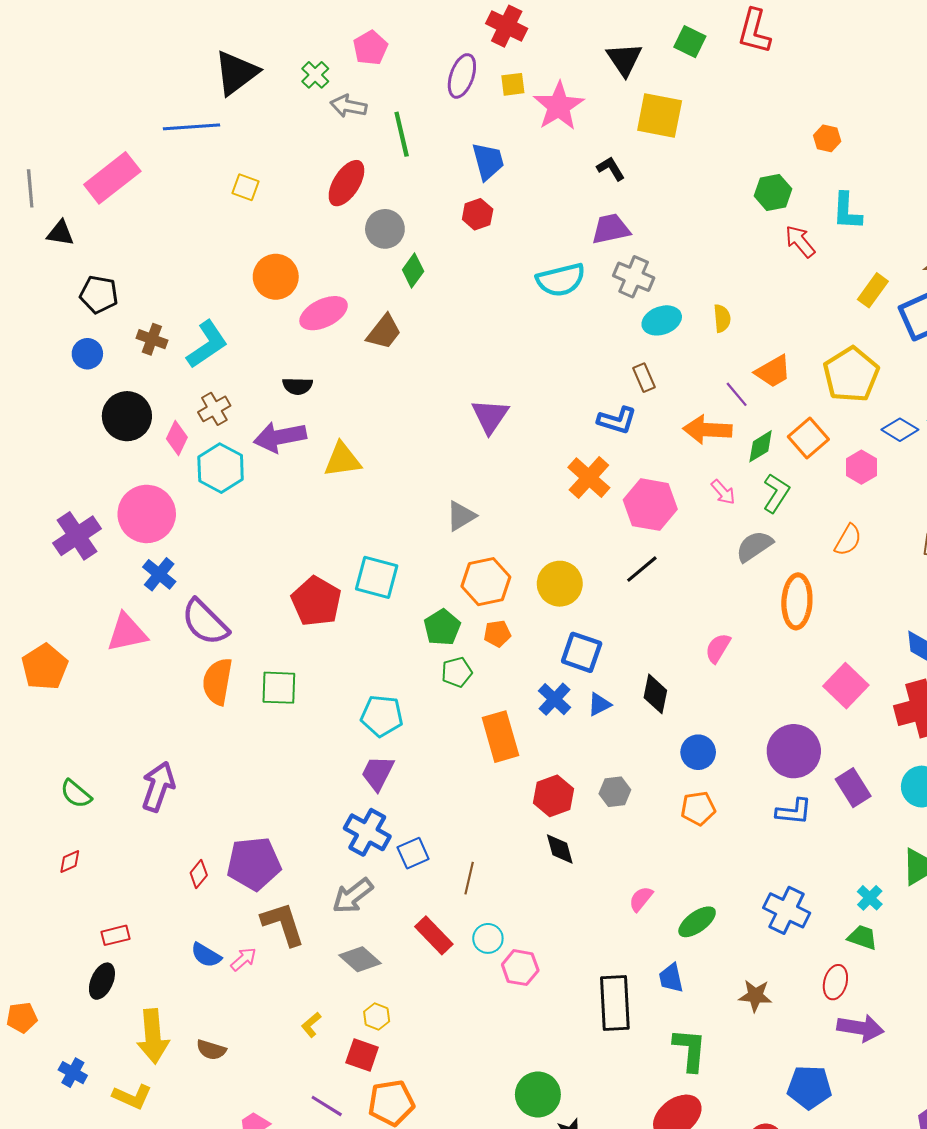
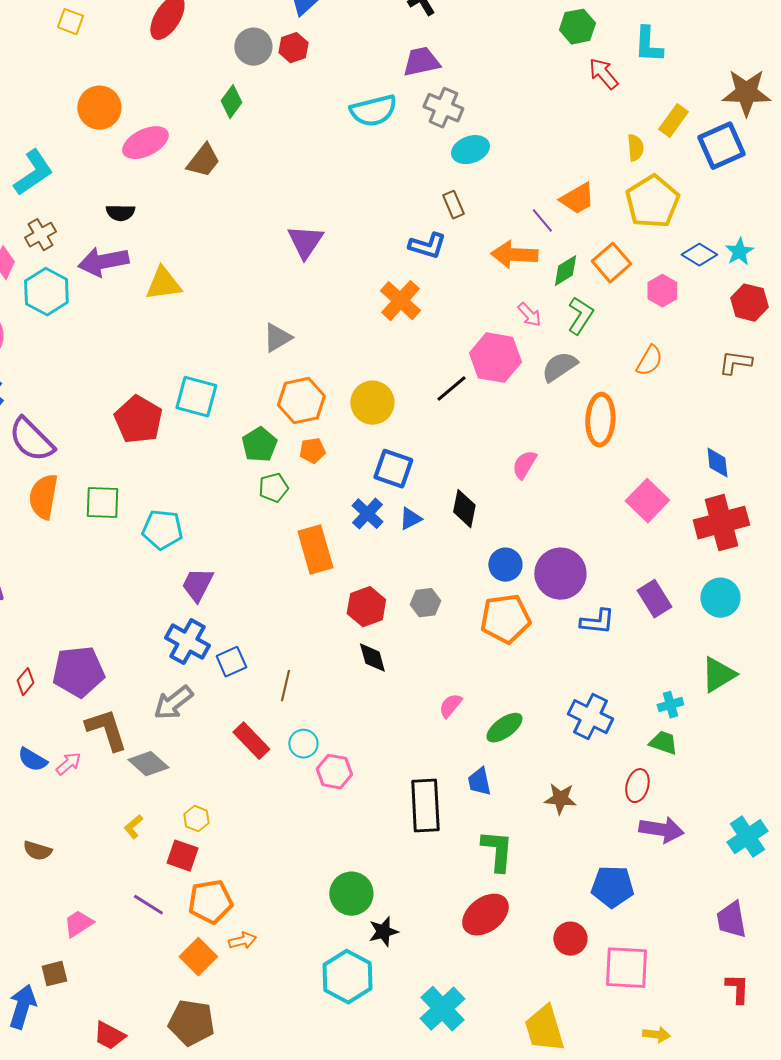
gray circle: (385, 229) -> (253, 47), moved
yellow semicircle: (722, 318) -> (635, 148), moved
pink hexagon: (650, 505) -> (495, 358), moved
cyan pentagon: (382, 716) -> (162, 530), moved
purple circle: (794, 751) -> (560, 574), moved
orange pentagon: (698, 808) -> (505, 619), size x1.5
cyan cross: (870, 898) -> (670, 705), turned 30
gray diamond: (360, 959) -> (148, 764), moved

